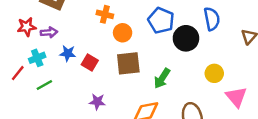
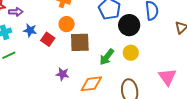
orange circle: (123, 33) -> (67, 24), moved
yellow circle: (214, 73) -> (131, 53), moved
purple star: (97, 102) -> (62, 74), moved

